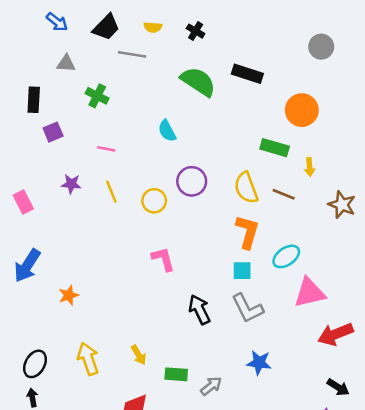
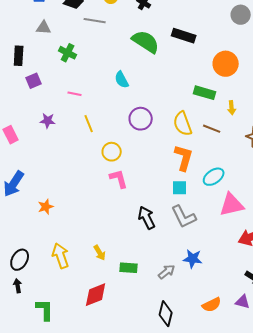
yellow line: (111, 192) -> (89, 124), moved
yellow circle: (154, 201) -> (112, 152), moved
gray arrow: (211, 386) -> (167, 272), moved

